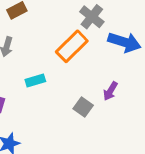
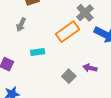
purple arrow: (110, 91) -> (90, 68), turned 64

